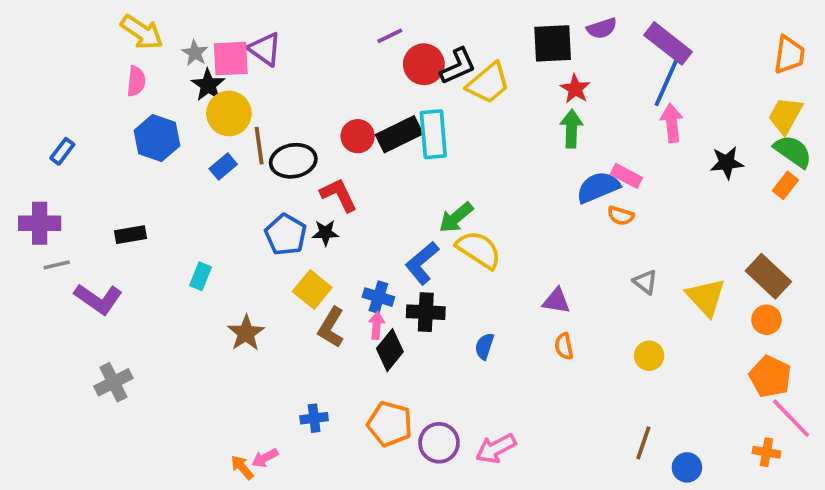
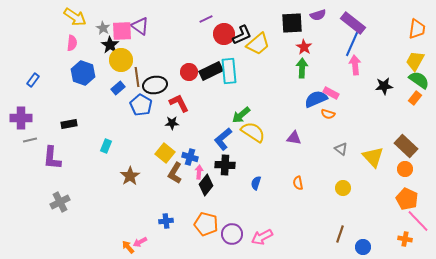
blue pentagon: (286, 235) -> (141, 105), moved
blue cross: (378, 297) -> (190, 157), moved
purple L-shape: (98, 299) -> (52, 158), turned 60
purple triangle: (556, 301) -> (294, 138), moved

